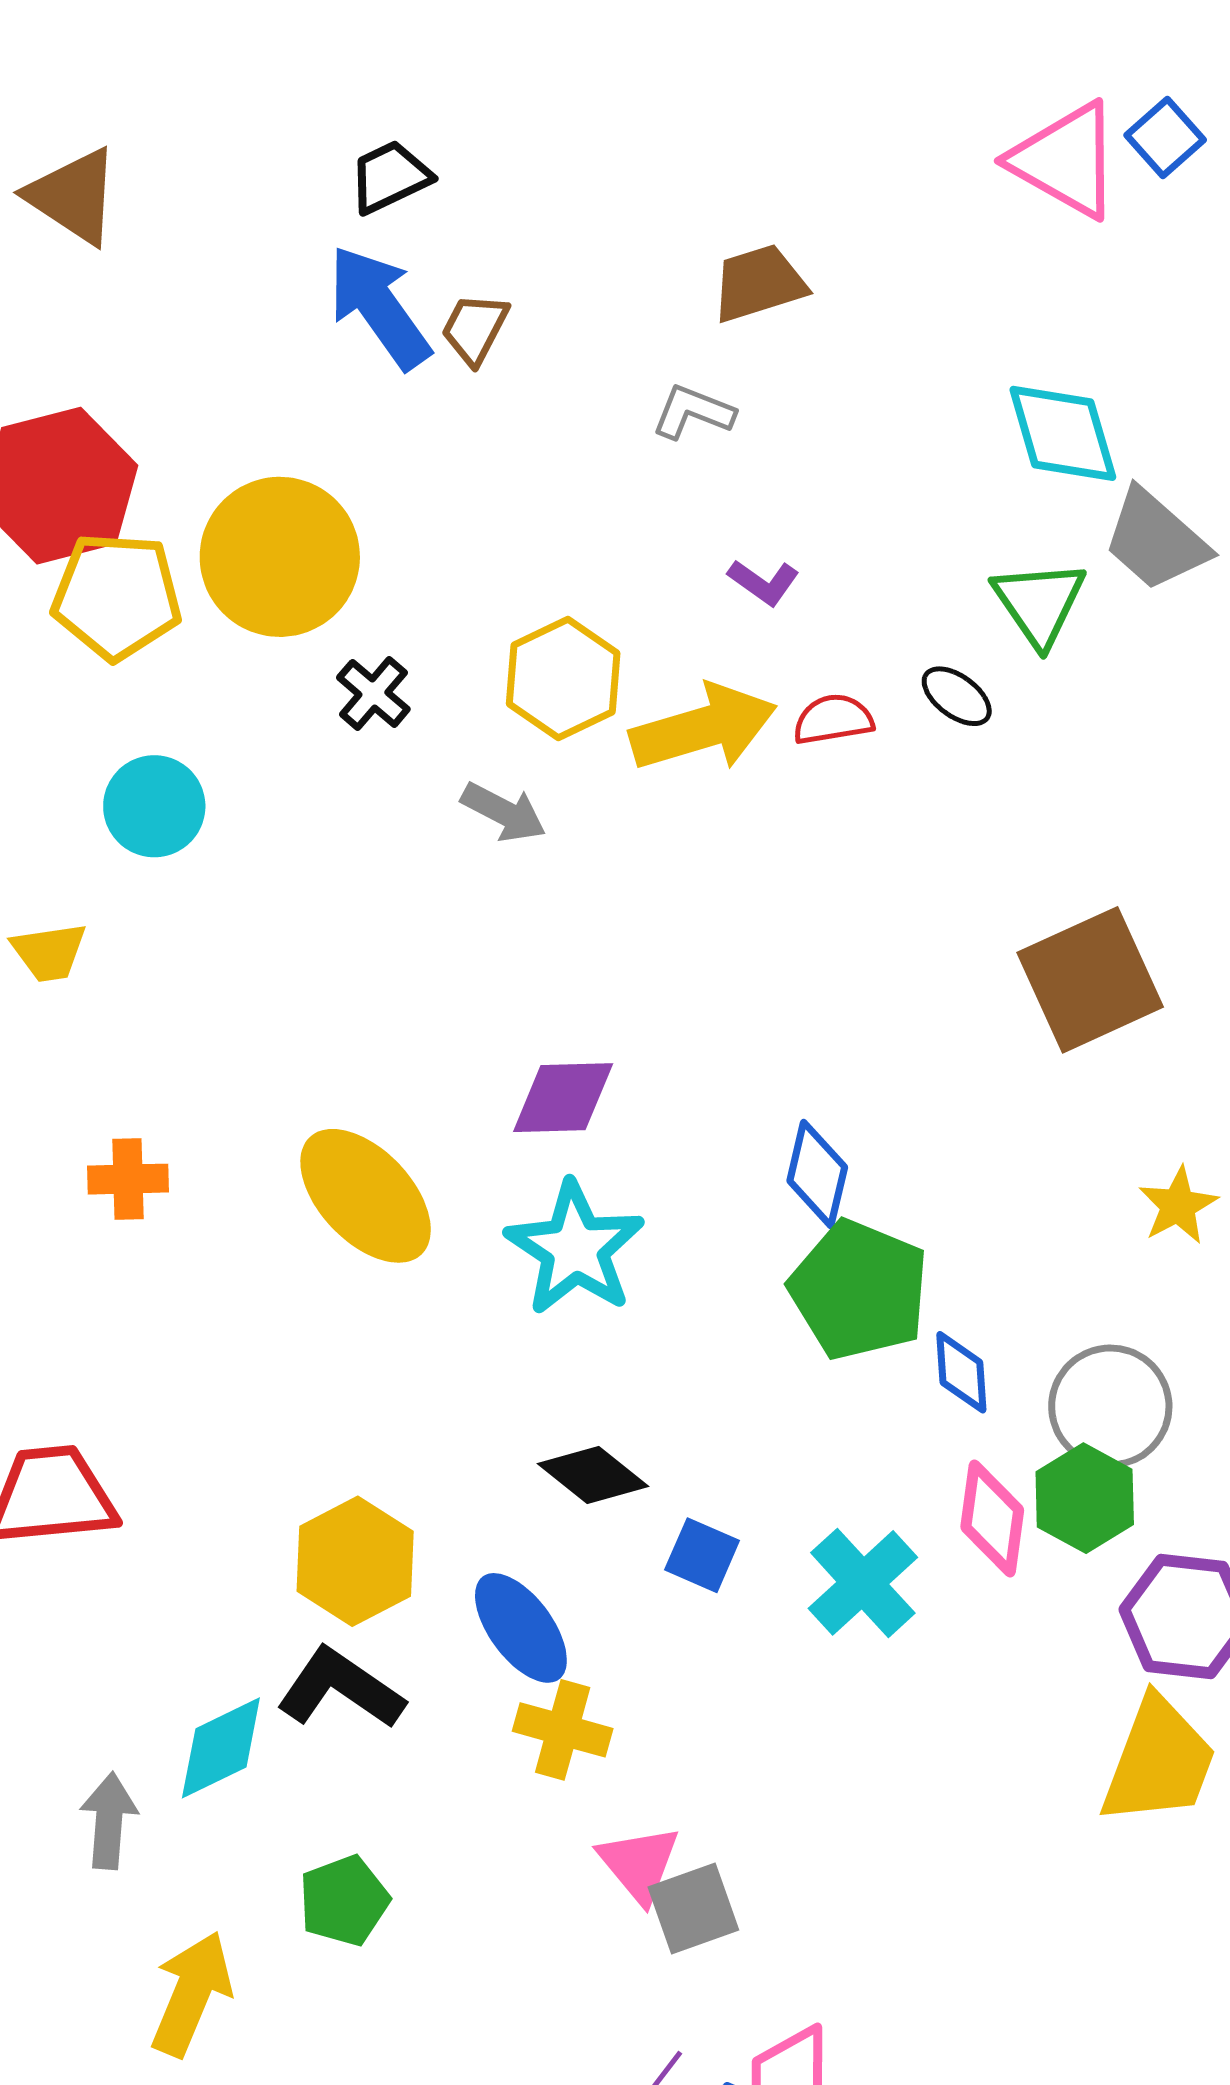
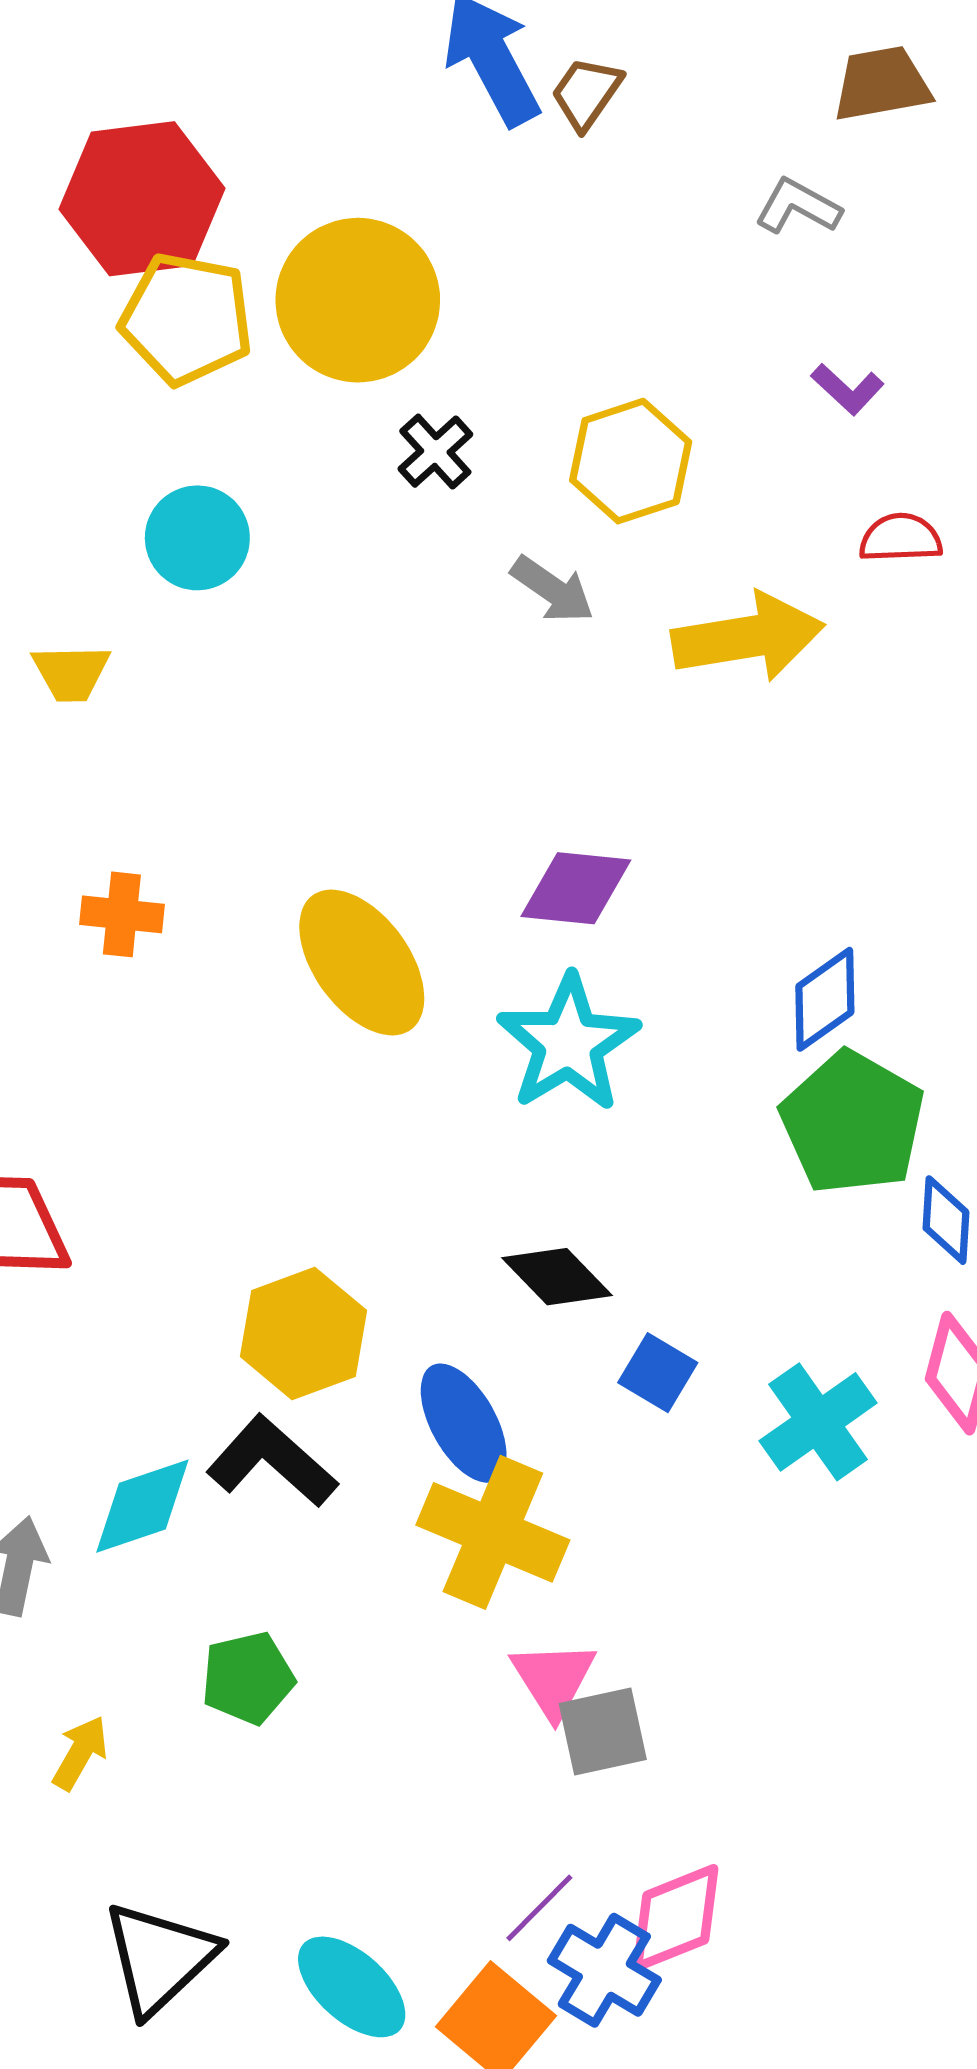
yellow arrow: (703, 728) -> (748, 637), moved
blue diamond: (817, 1174) -> (825, 999), turned 34
yellow cross: (563, 1730) -> (493, 1532), size x1.5
yellow arrow: (191, 1994) -> (80, 1753), size x0.6

